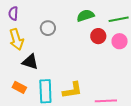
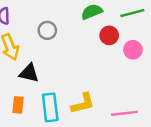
pink circle: (120, 41) -> (133, 50), moved
orange rectangle: (19, 87) -> (18, 105), turned 72

